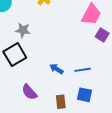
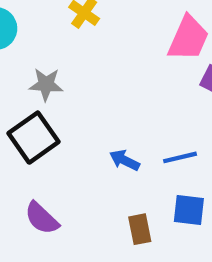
purple semicircle: (29, 92) -> (42, 218), moved

